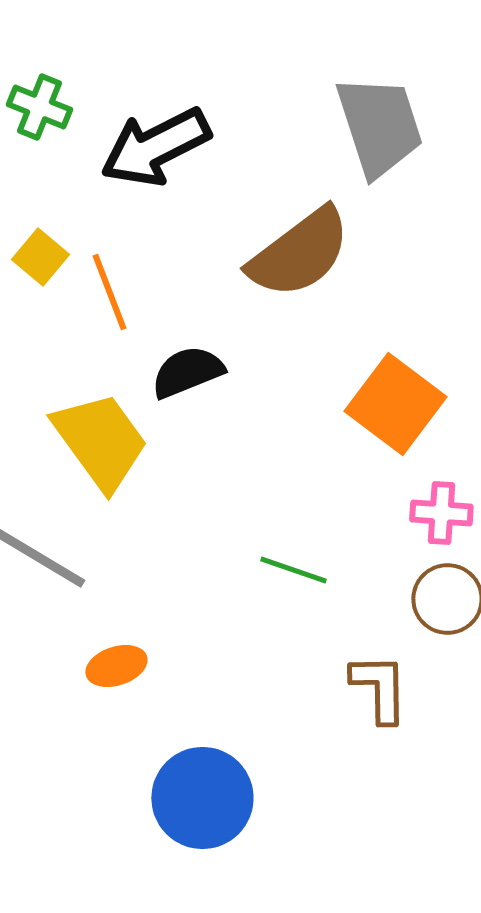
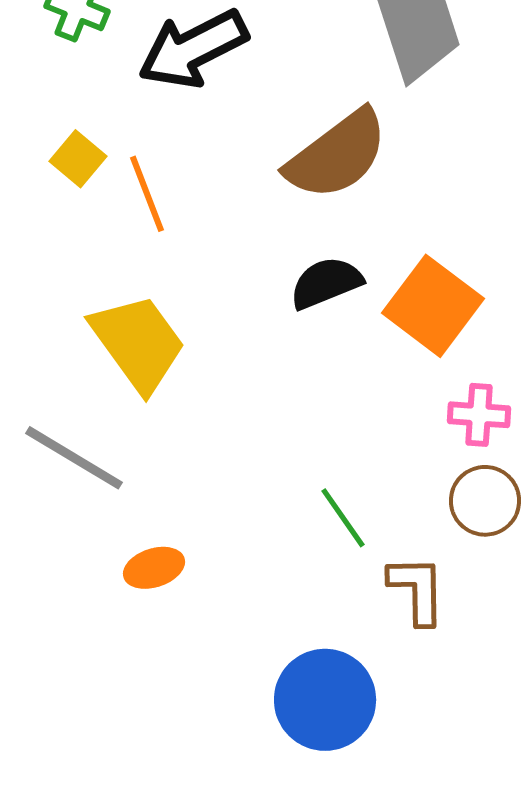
black semicircle: (187, 372) -> (326, 283), moved
green line: (293, 570) -> (343, 518), moved, turned 36
blue circle: (202, 798) -> (325, 700), moved

